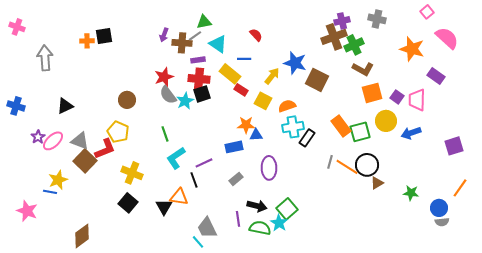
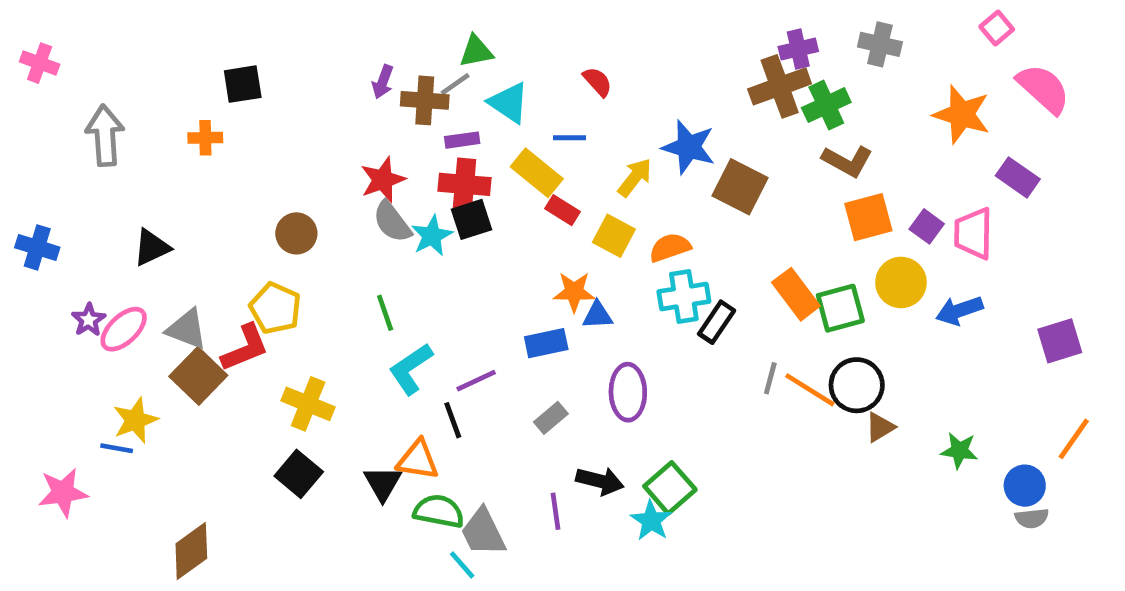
orange cross: (87, 41) -> (205, 138), moved
pink star: (27, 211) -> (63, 493), turned -30
green semicircle: (260, 228) -> (439, 511), moved

